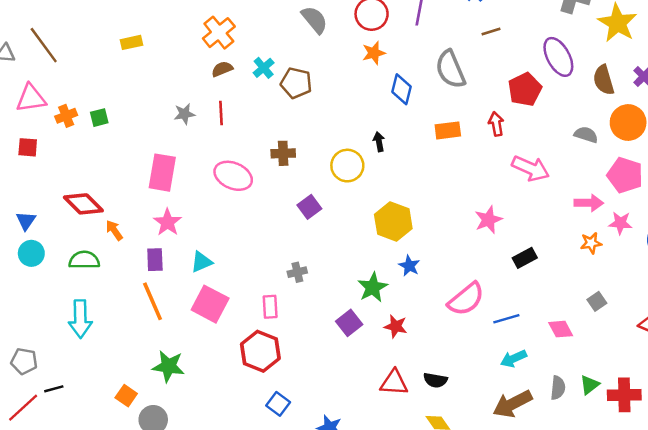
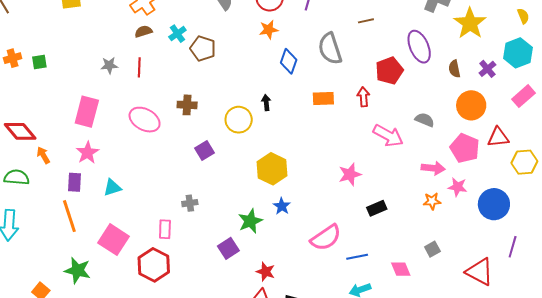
brown semicircle: (604, 80) -> (454, 69), size x0.7
gray semicircle: (586, 135) -> (425, 120), moved
pink square: (210, 304) -> (114, 240), moved
red star: (396, 326) -> (266, 272), moved

